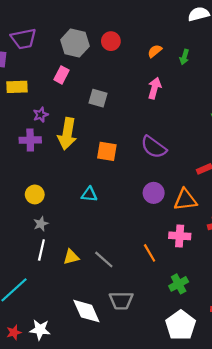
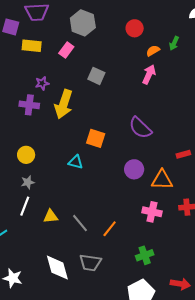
red circle: (111, 41) -> (135, 28), moved
orange semicircle: (155, 51) -> (153, 51), moved
green arrow: (184, 57) -> (174, 43), moved
yellow rectangle: (17, 87) -> (32, 46), moved
orange square: (107, 151) -> (96, 138), moved
orange line: (150, 253) -> (110, 229), moved, turned 60

